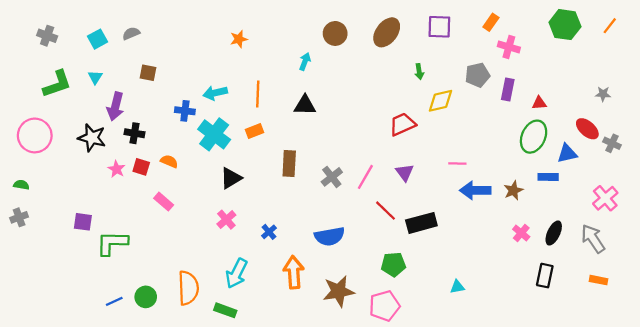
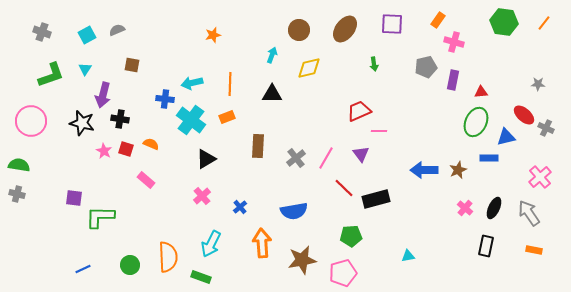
yellow diamond: (440, 101) -> (309, 68), moved
pink line: (457, 164) -> (379, 131), moved
green semicircle: (21, 185) -> (19, 165), size x1.5
gray cross: (19, 217) -> (17, 194), turned 35
blue line: (114, 301) -> (83, 269), moved

